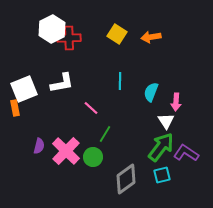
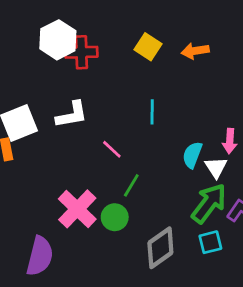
cyan semicircle: (151, 92) -> (192, 155), moved
purple semicircle: (39, 146) -> (40, 256), moved, size x1.8

